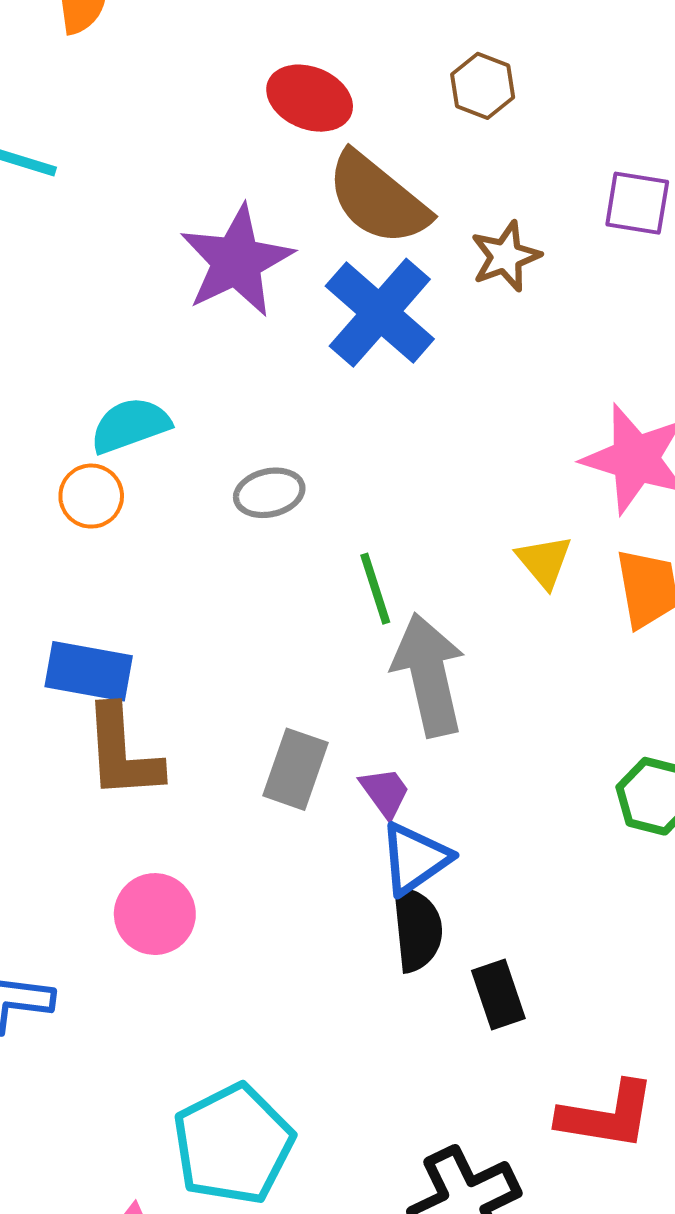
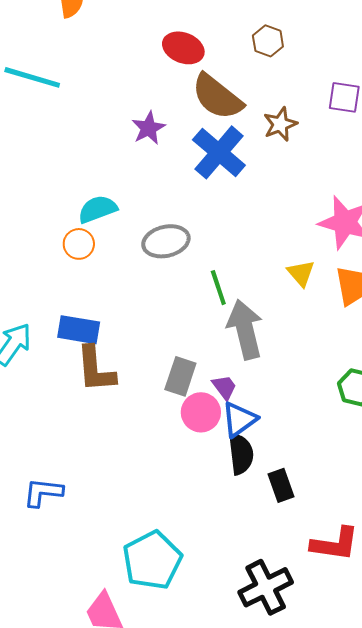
purple star: (237, 261) -> (149, 128), size x0.6
gray ellipse: (269, 493) -> (166, 241), size x1.4
pink circle: (155, 914) -> (201, 412), moved

